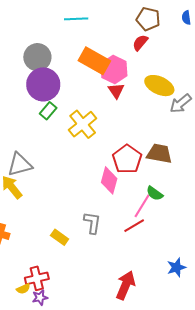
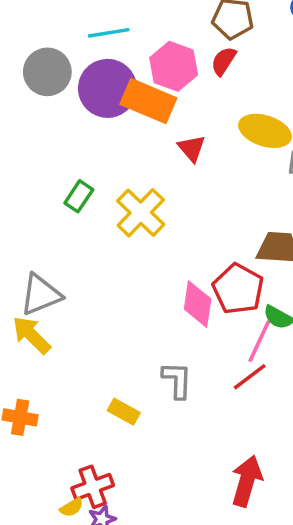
gray circle: (37, 57) -> (47, 72), moved
pink hexagon: (114, 70) -> (174, 66), moved
purple circle: (43, 84) -> (108, 88), moved
red pentagon: (127, 159) -> (238, 289), moved

